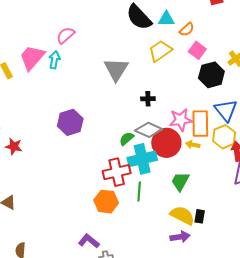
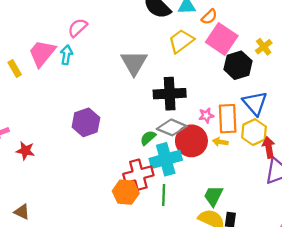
pink square: (197, 50) -> (222, 39), size x1.6
black cross: (148, 99) -> (170, 94), size x2.0
pink star: (181, 120) -> (206, 115), size x0.6
green trapezoid: (180, 181) -> (213, 196), moved
orange hexagon: (106, 202) -> (126, 192), moved

